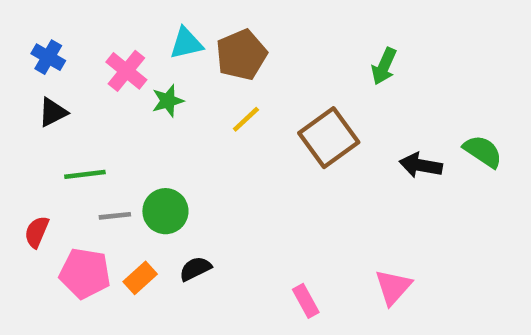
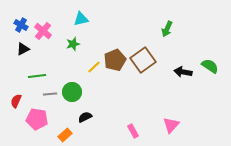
brown pentagon: (241, 55) -> (115, 60), moved
pink cross: (126, 71) -> (43, 31), moved
yellow line: (246, 119) -> (94, 67), moved
orange rectangle: (140, 278) -> (65, 135), moved

